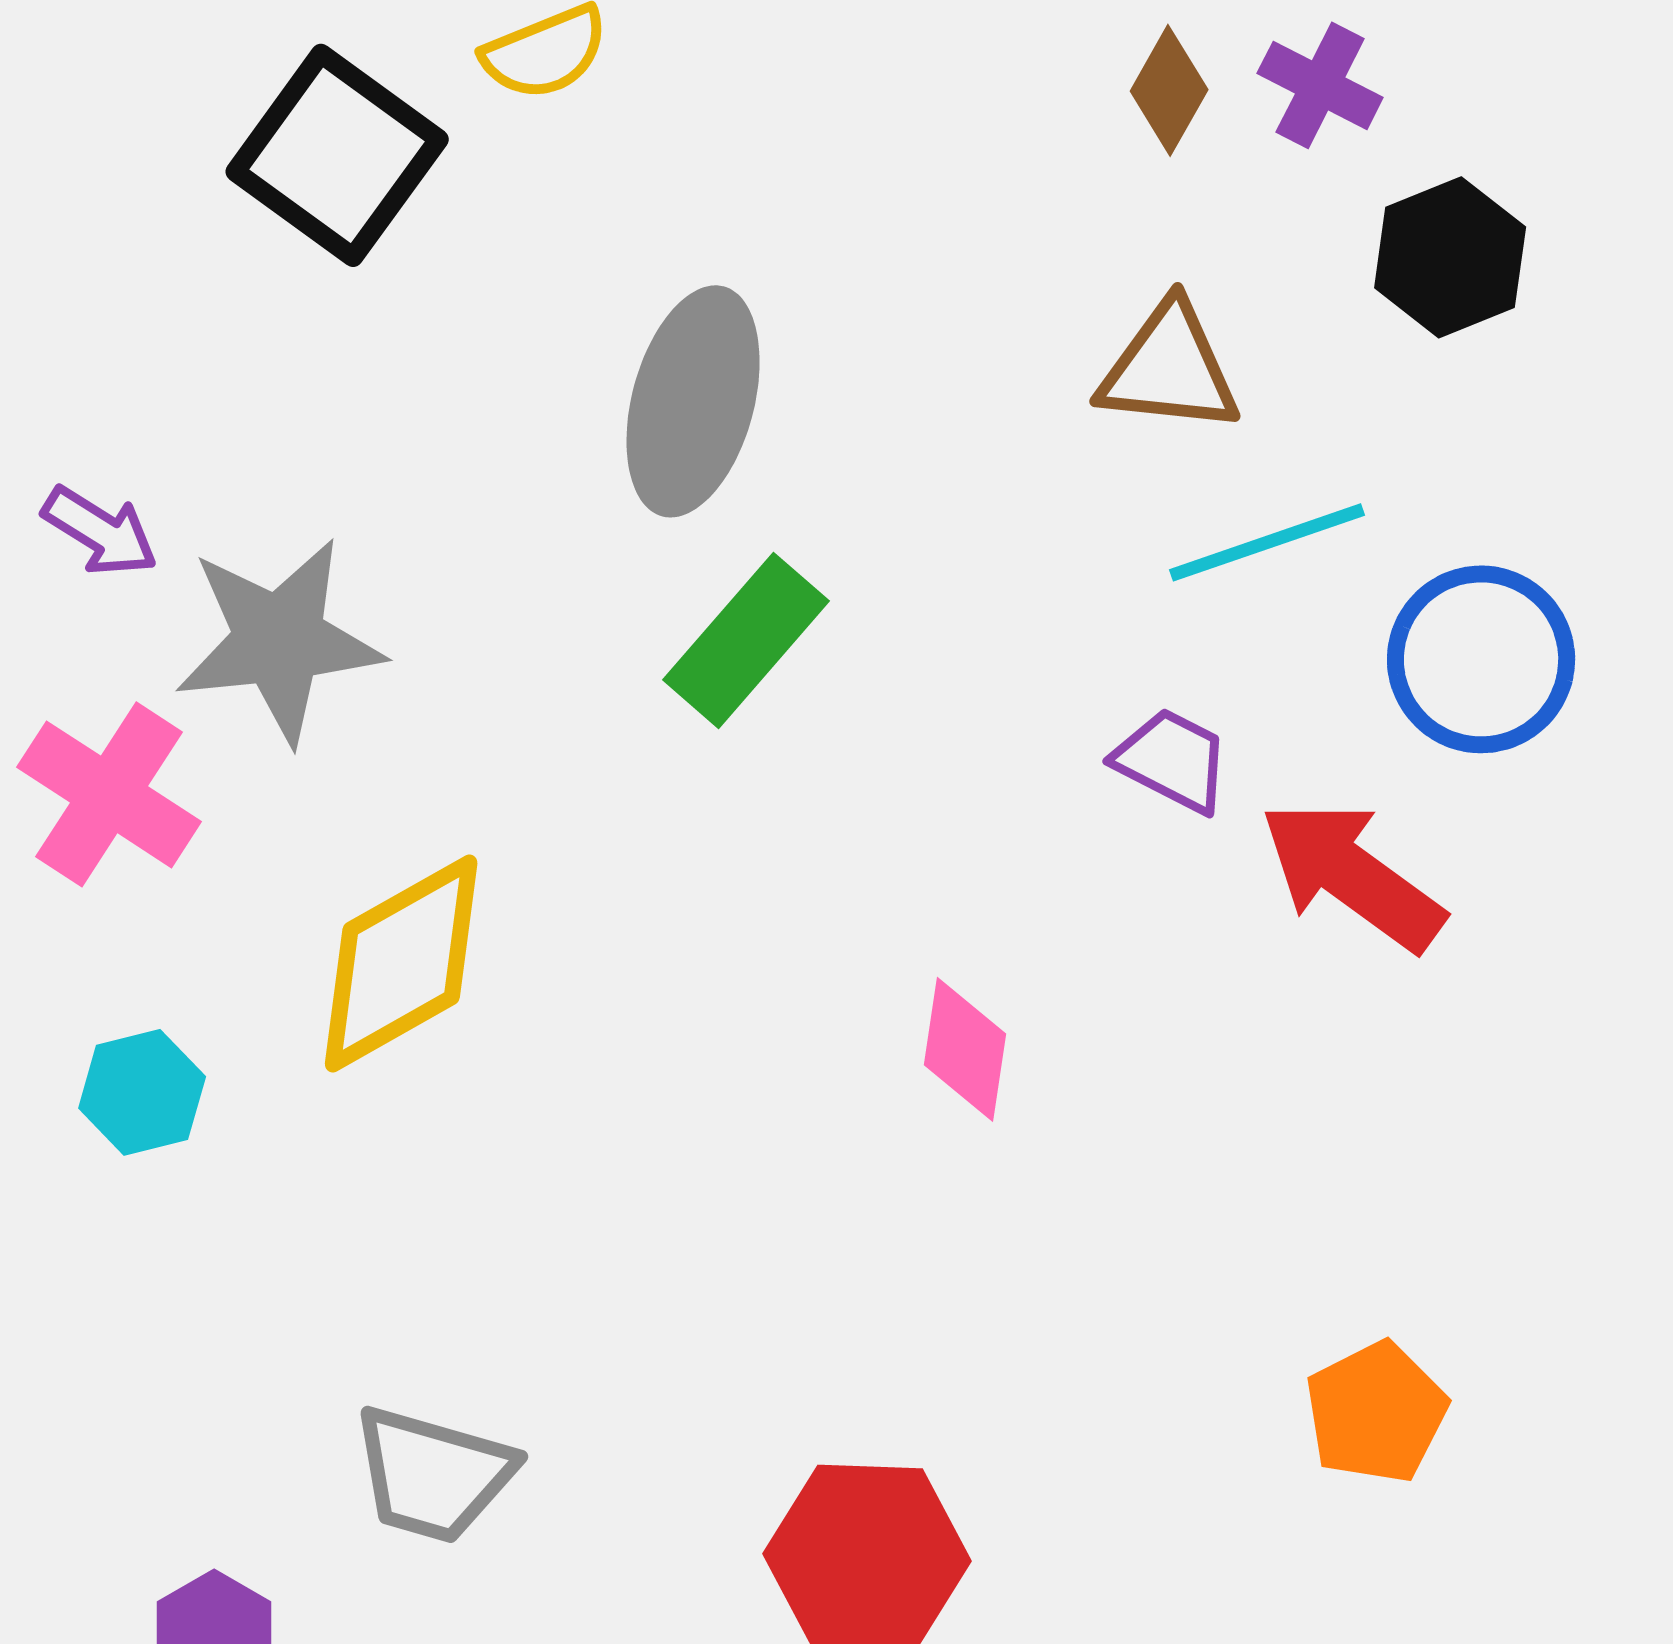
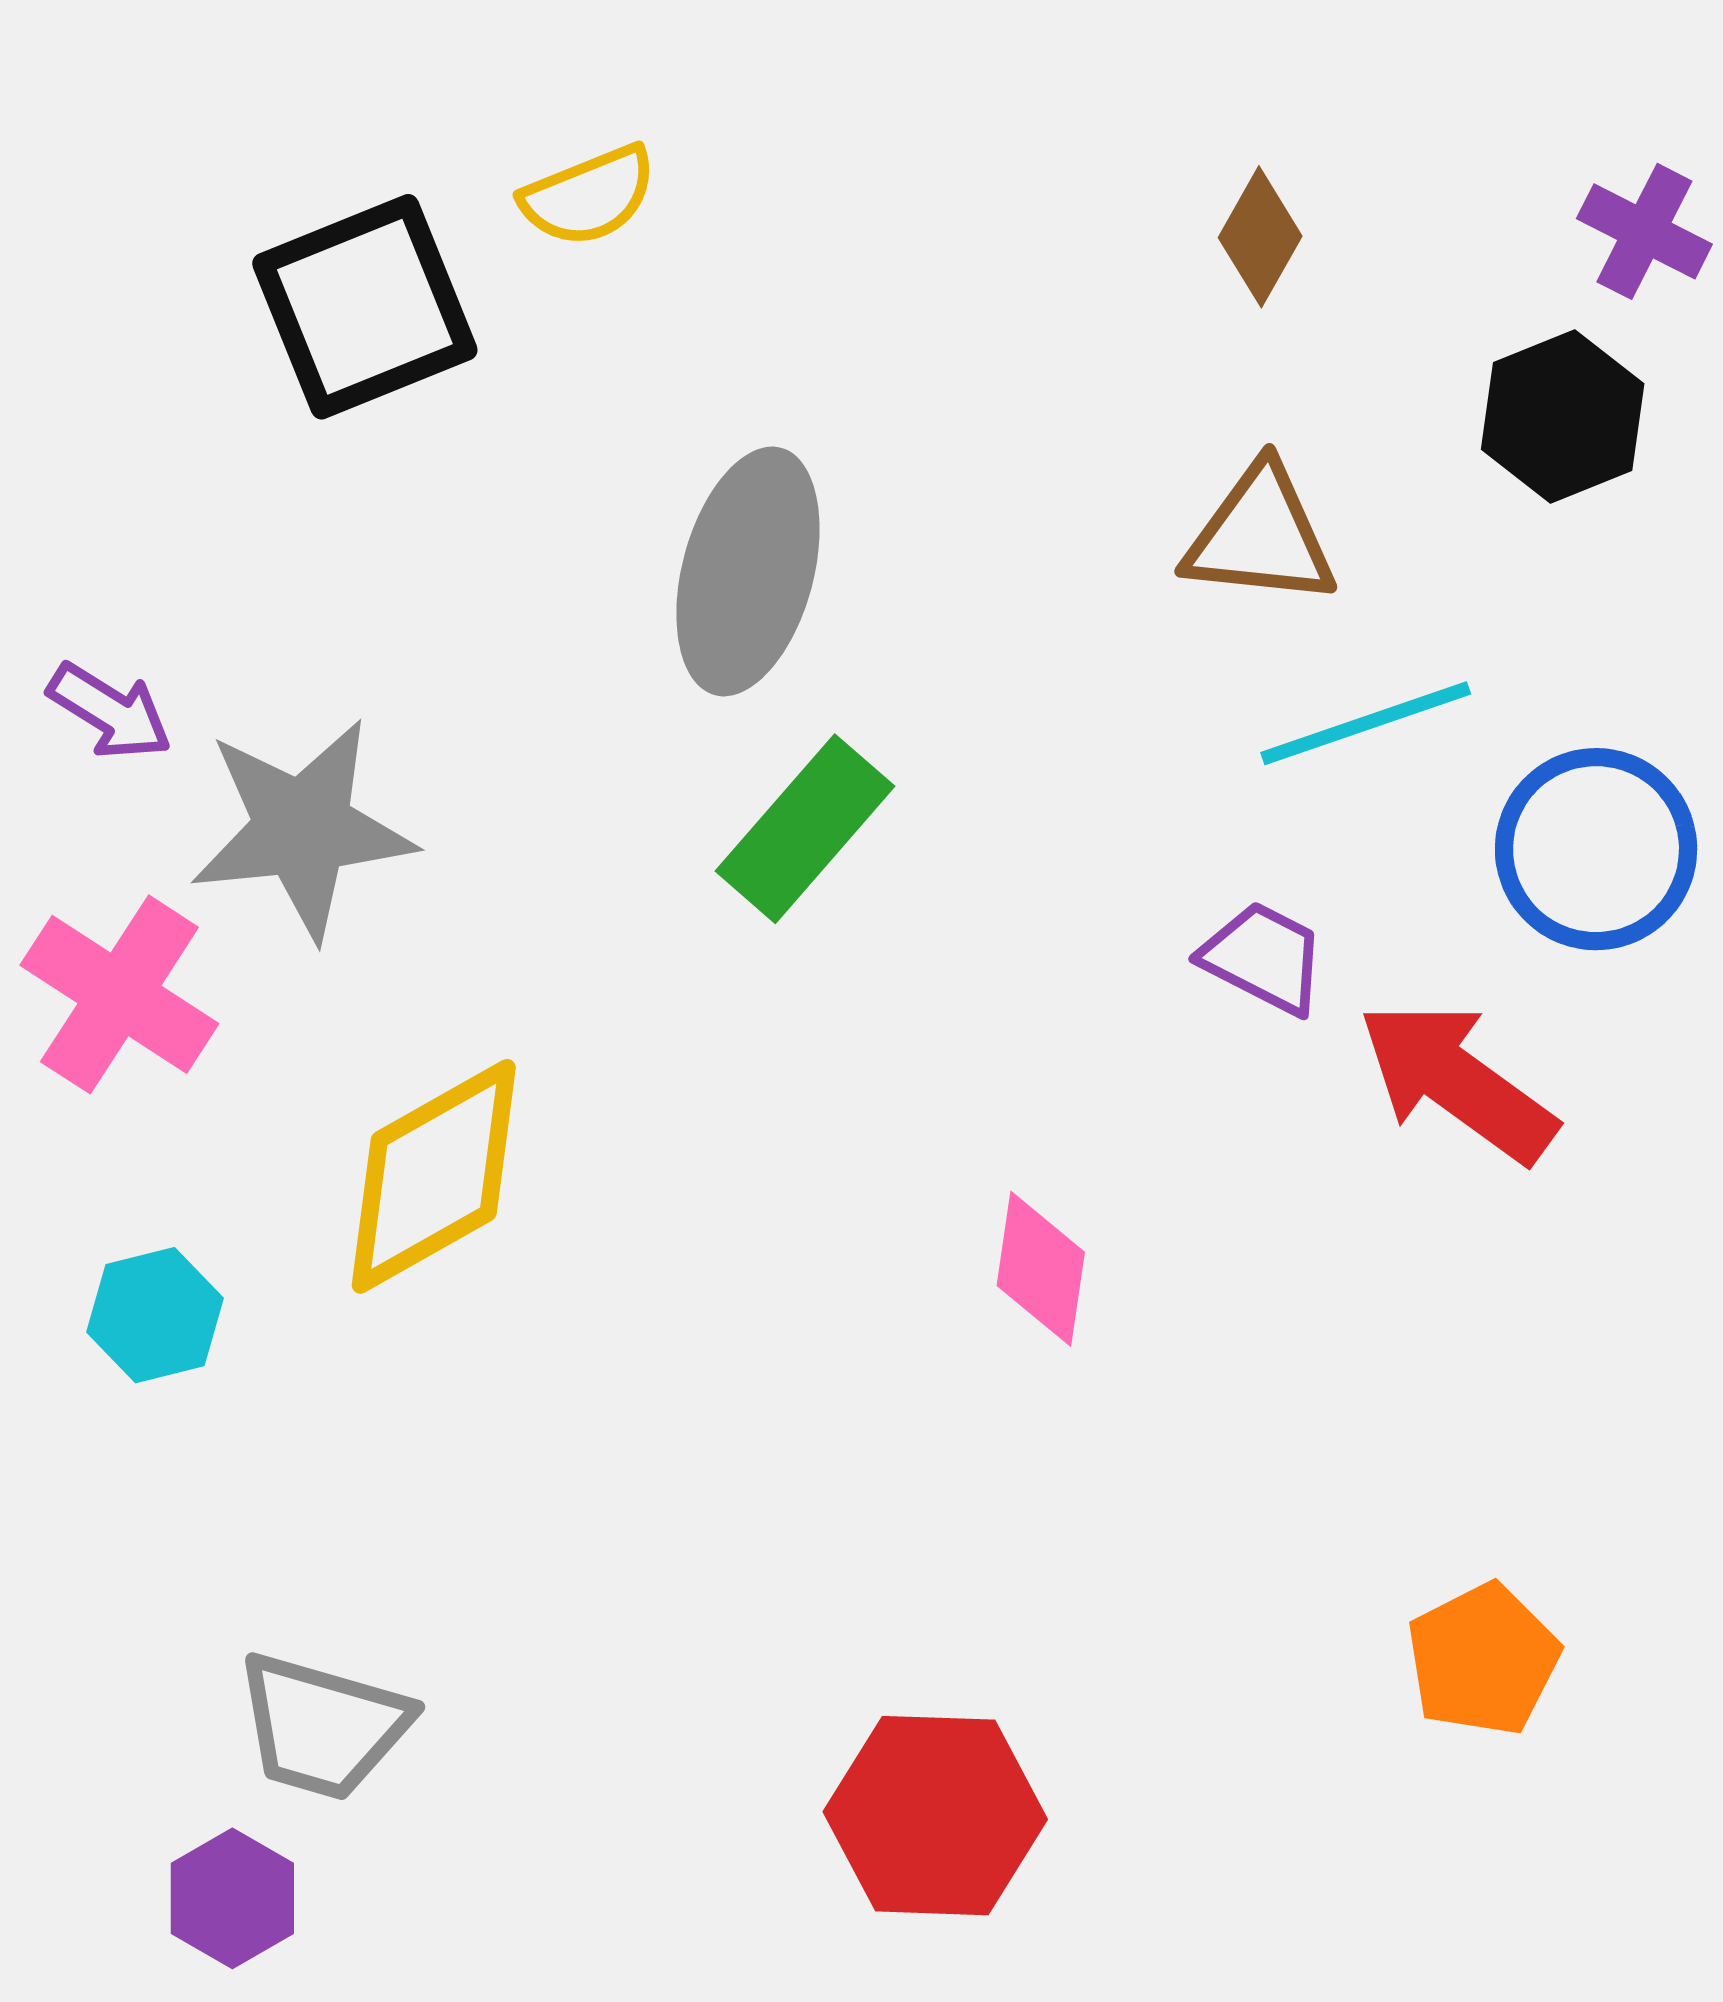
purple cross: (1320, 85) -> (1644, 231), moved
black square: (337, 155) -> (365, 307), turned 32
gray trapezoid: (433, 1474) -> (323, 1726), moved

